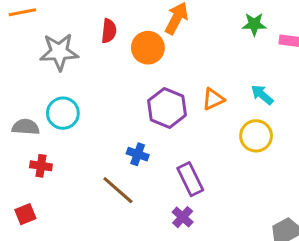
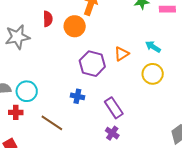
cyan circle: (63, 113) -> (27, 91), moved
brown line: (118, 190) -> (52, 123), moved

